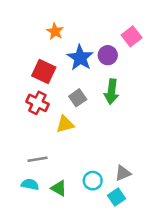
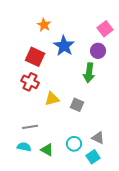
purple circle: (108, 55) -> (98, 51), moved
gray square: (78, 98) -> (77, 105), moved, turned -32
gray triangle: (123, 173) -> (98, 138), turned 48

